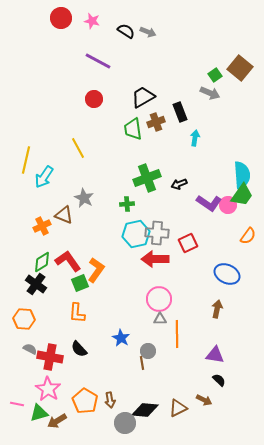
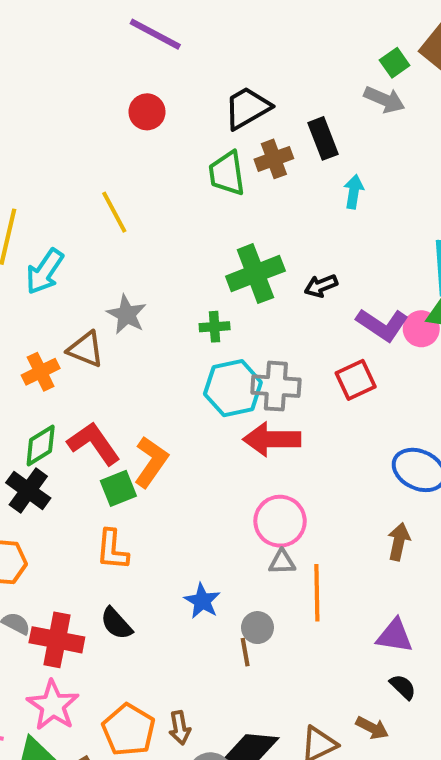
red square: (188, 243) -> (356, 380), moved

